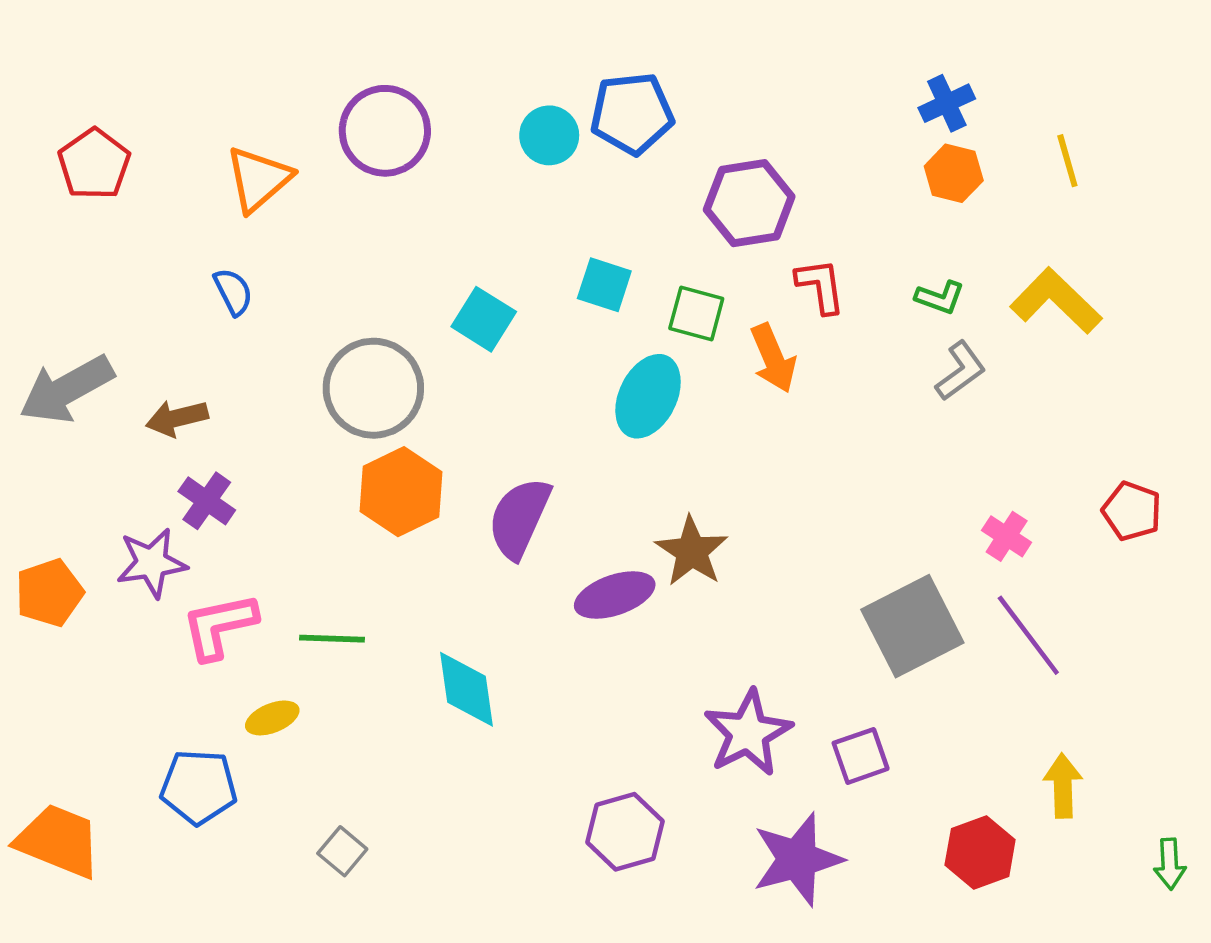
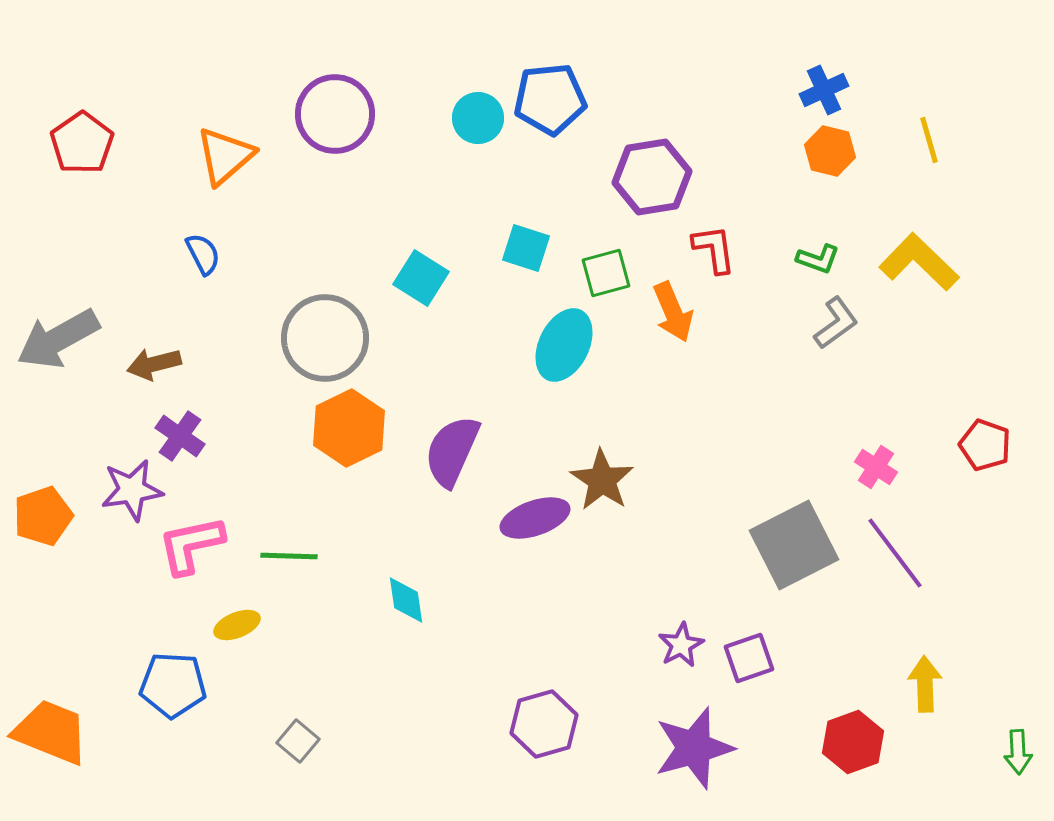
green square: (696, 313) -> (606, 273), turned -30
cyan diamond: (466, 689) -> (406, 600), size x0.7
purple star: (748, 733) -> (681, 645), moved, size x0.6

